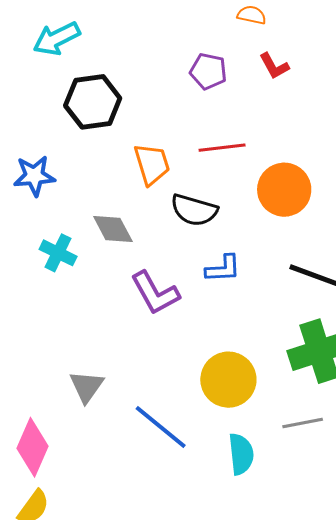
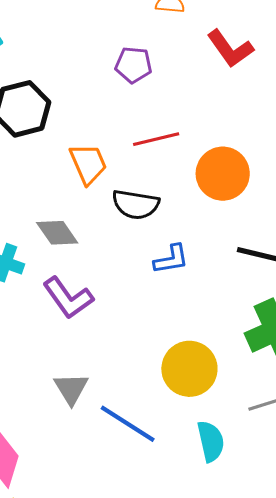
red L-shape: (274, 66) -> (230, 49), moved, size x1.5
purple L-shape: (155, 293) -> (68, 298), moved
gray triangle: (87, 387) -> (71, 389), moved

